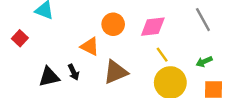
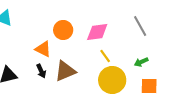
black arrow: (73, 72) -> (41, 71), moved

